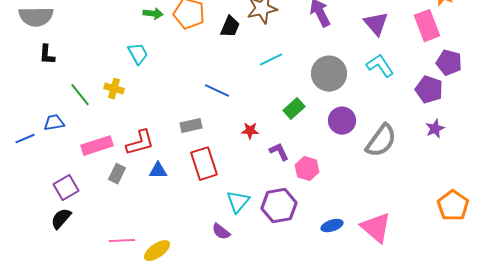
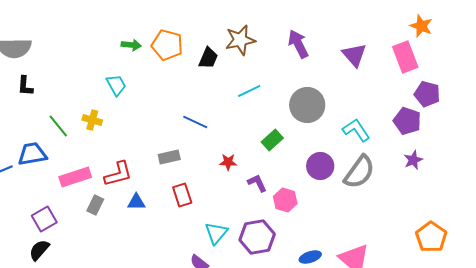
cyan L-shape: (380, 66) -> (356, 130), moved
purple circle: (342, 121) -> (320, 166), moved
blue trapezoid: (54, 123) -> (32, 154), size x1.4
red rectangle: (204, 164) -> (182, 195), size x0.7

